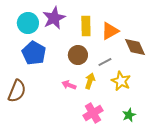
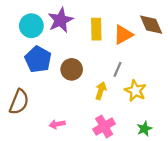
brown diamond: (135, 47) -> (151, 25), moved
brown circle: (78, 55) -> (72, 69), moved
gray line: (105, 62) -> (118, 69), turned -40
pink arrow: (69, 85) -> (57, 124), moved, turned -32

